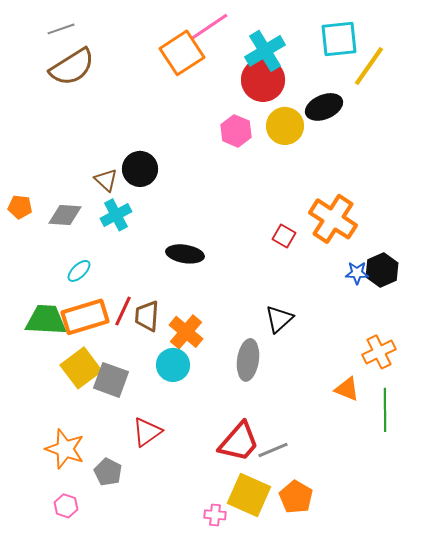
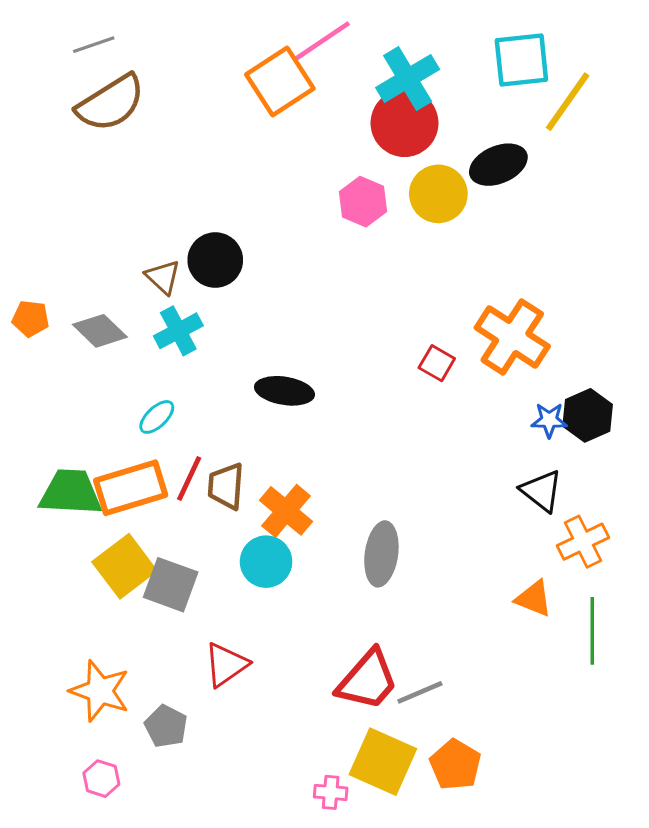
gray diamond: (65, 215) -> (100, 331), turned 40
cyan ellipse: (79, 271) -> (157, 417), moved
black triangle: (279, 319) -> (541, 491), moved, turned -40

